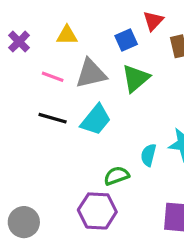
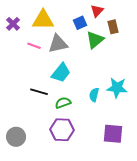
yellow triangle: (67, 35) -> (43, 20), size x1.6
green triangle: (136, 78) -> (95, 40), moved
black line: (53, 118) -> (39, 92), moved
green semicircle: (116, 176) -> (63, 103), moved

